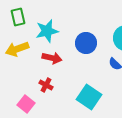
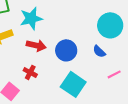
blue circle: (86, 43) -> (66, 50), moved

